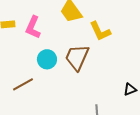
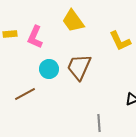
yellow L-shape: (100, 31) -> (120, 41), moved

